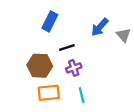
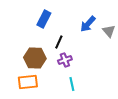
black line: (67, 47) -> (59, 42), turned -48
orange rectangle: (49, 93) -> (28, 82), moved

